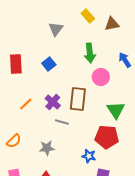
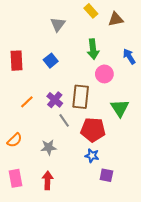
gray line: (62, 122) -> (64, 120), turned 40
red pentagon: (107, 137) -> (93, 130), moved

